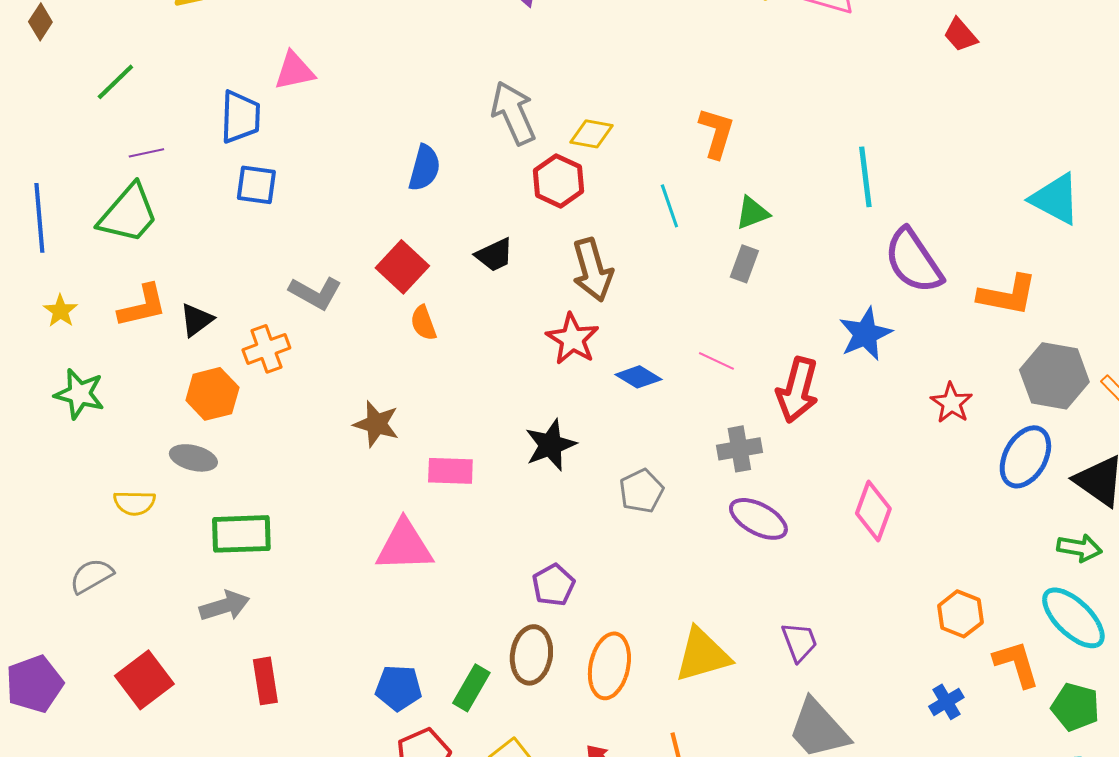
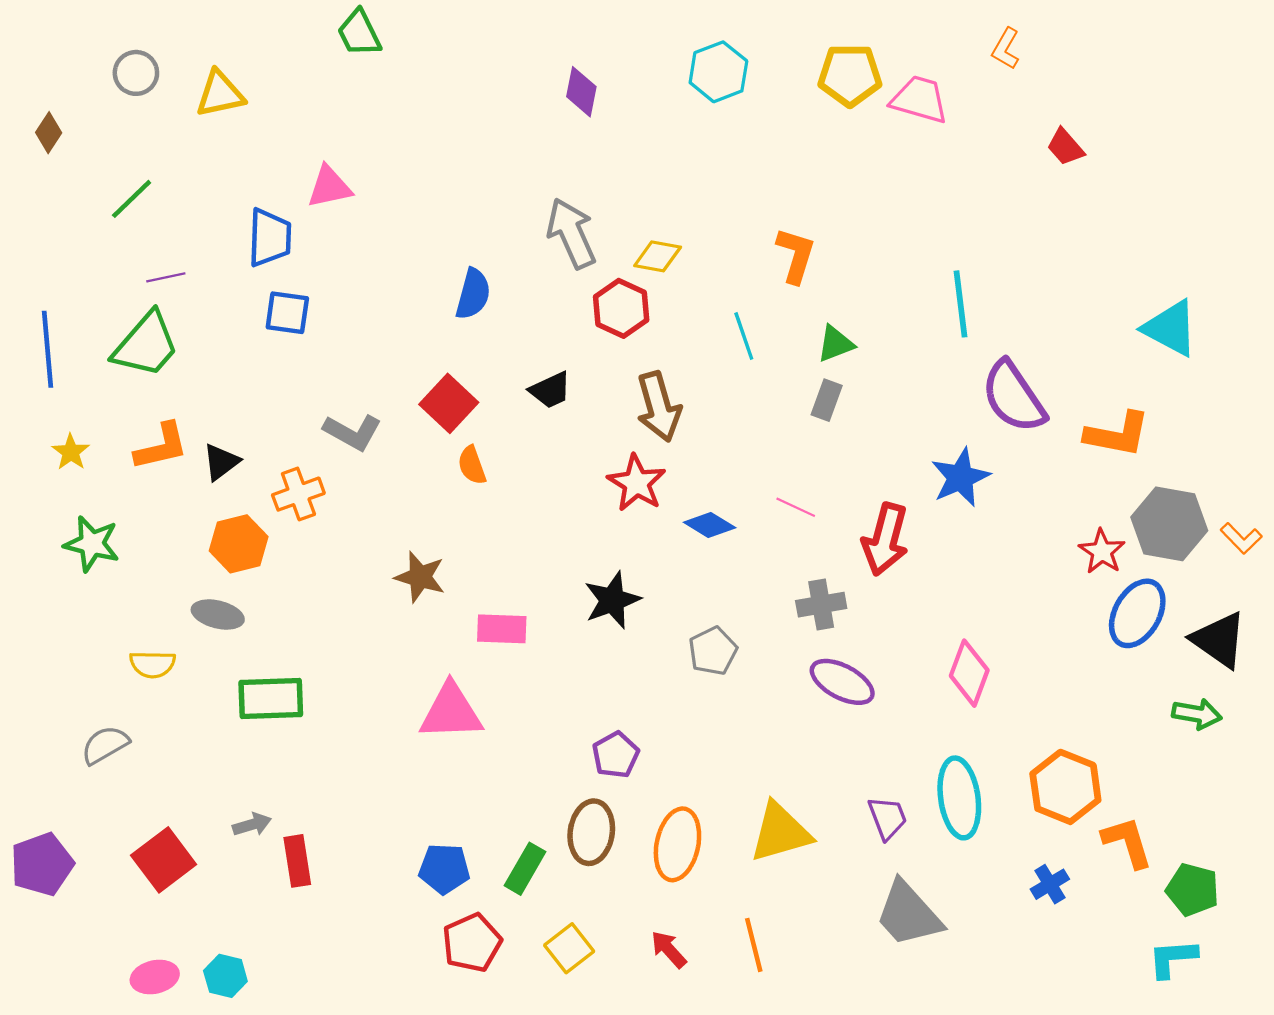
red star: (951, 403) -> (1102, 551), moved
gray arrow: (224, 606) -> (252, 824), moved, size x0.7
orange hexagon: (960, 614) -> (1065, 787), size x1.4
cyan ellipse: (1073, 618) -> (959, 798), moved, turned 38

